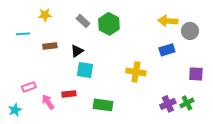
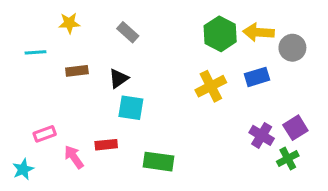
green hexagon: (109, 24) -> (220, 34), moved
yellow cross: (136, 72) -> (211, 86), moved, turned -36
purple square: (196, 74) -> (295, 128), moved, turned -35
purple cross: (168, 104) -> (262, 135), moved, turned -35

